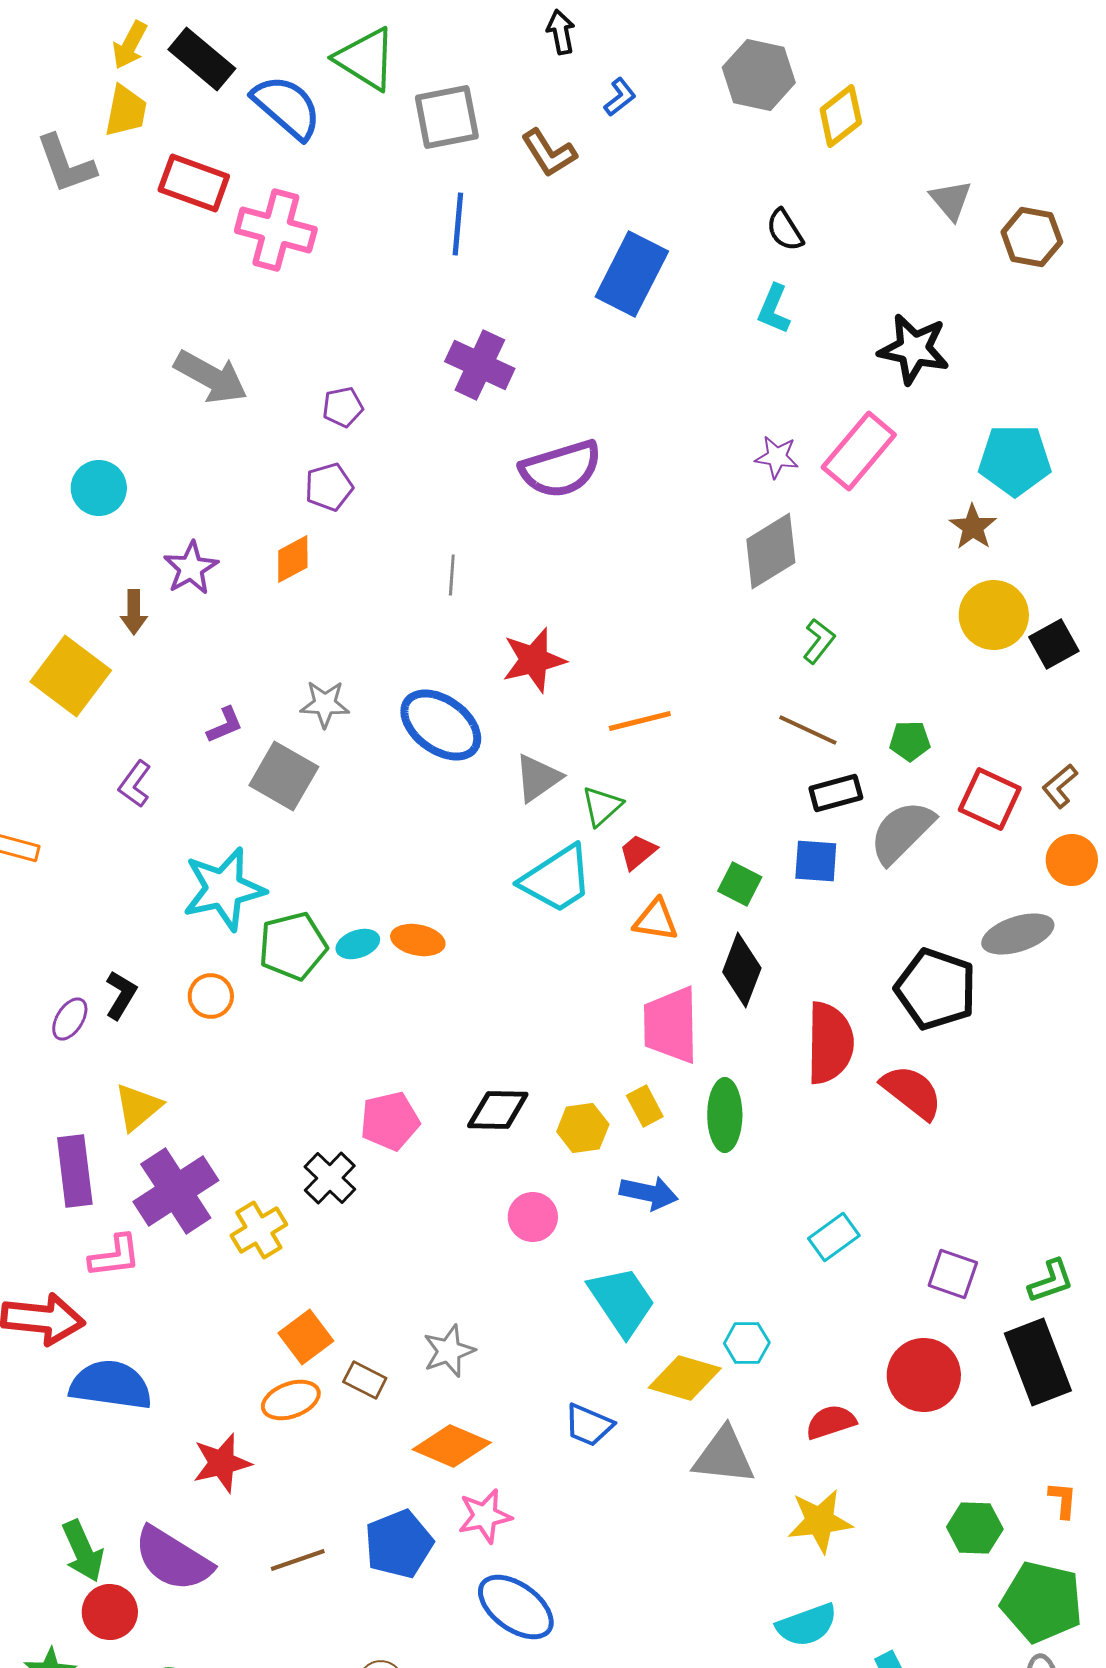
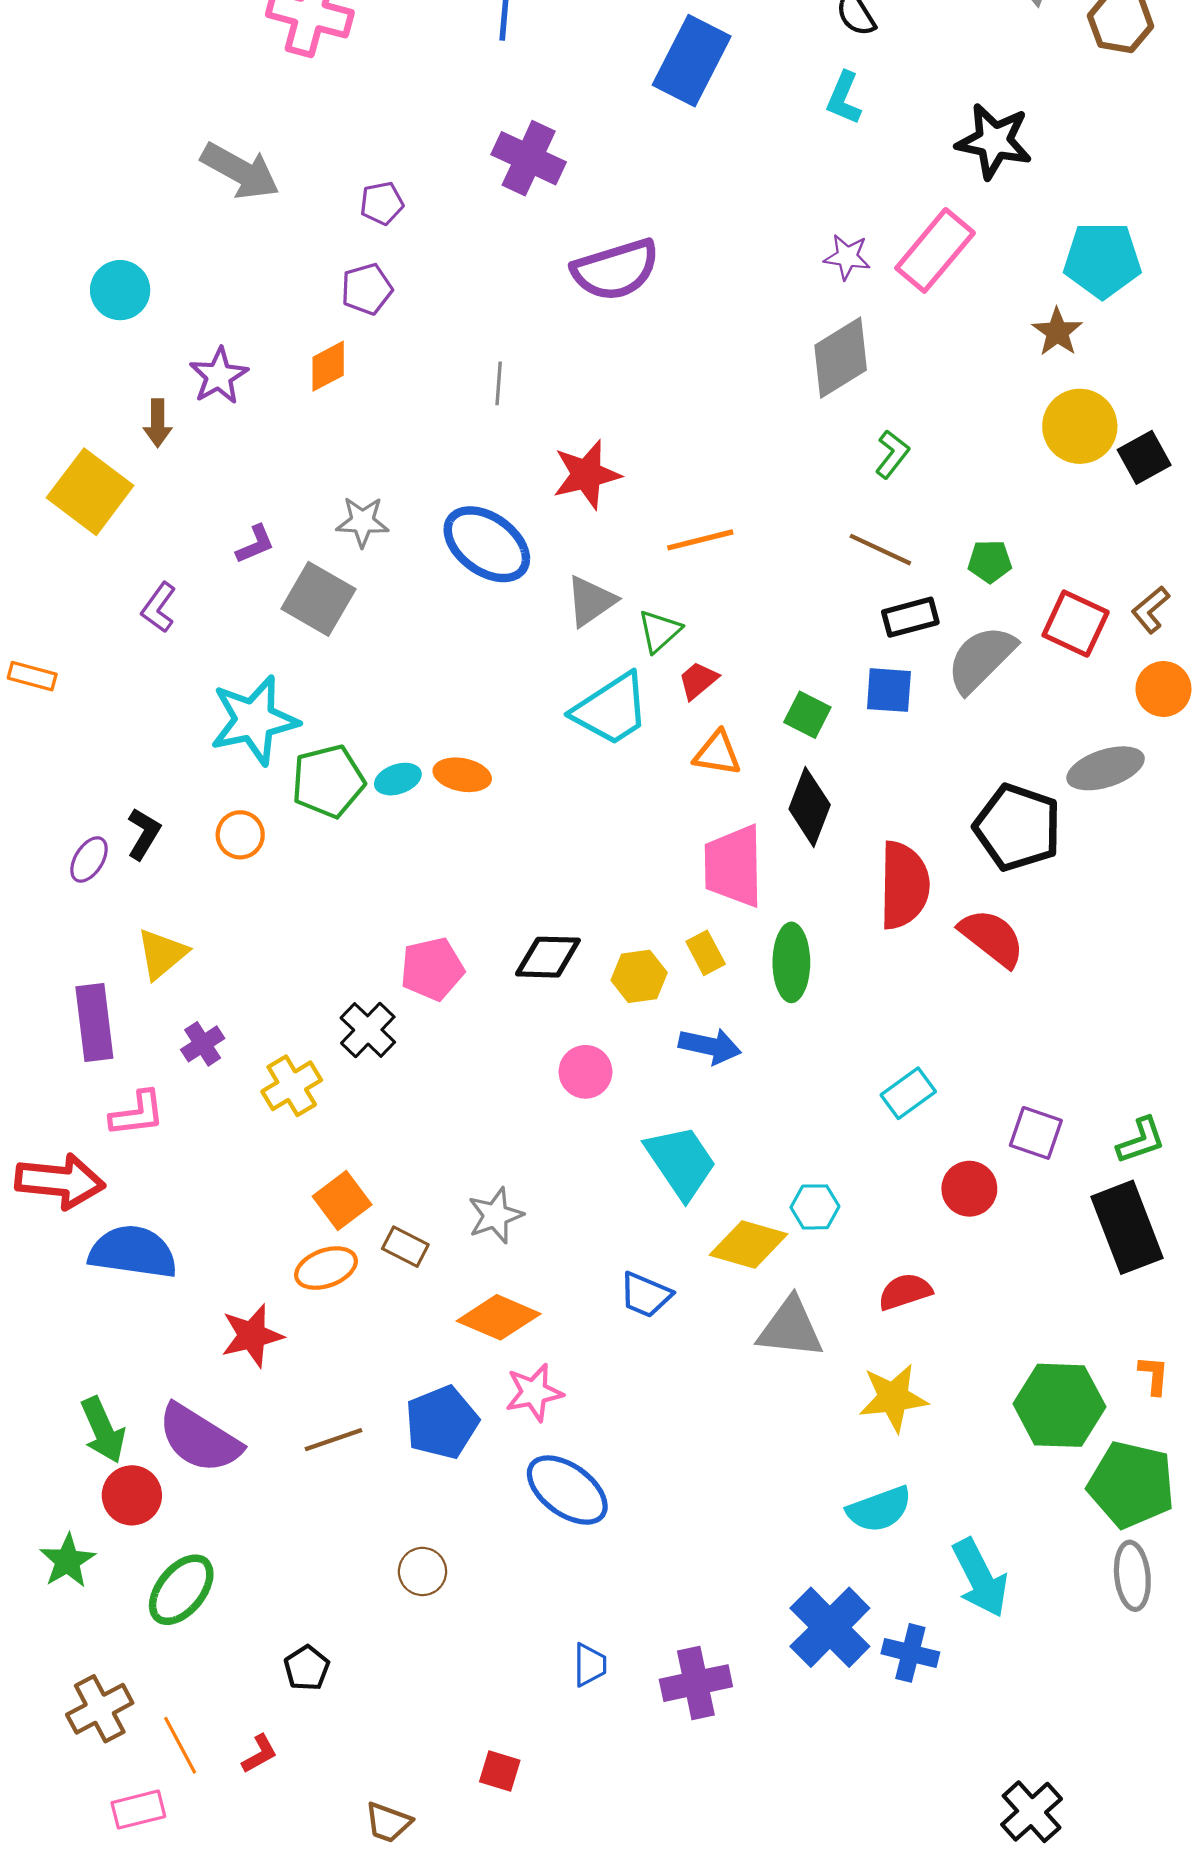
purple cross: (176, 1191) -> (203, 1044), size x0.5
red circle: (924, 1375) -> (969, 1189), moved, size x0.7
green hexagon: (975, 1528) -> (1059, 1405), size x1.5

